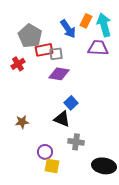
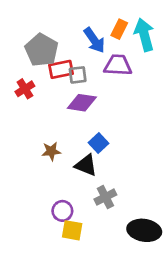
purple trapezoid: (98, 48) -> (118, 65), moved
brown star: (22, 122) -> (51, 151), moved
gray cross: (76, 142) -> (105, 197), turned -35

